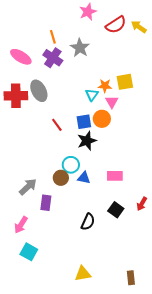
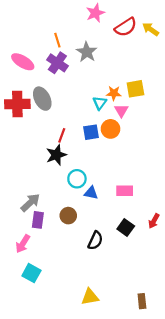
red line: (57, 125) -> (62, 135), turned 56
black star: (87, 141) -> (56, 155), moved
brown circle: (61, 178) -> (68, 216), moved
purple rectangle: (46, 203) -> (38, 220), moved

